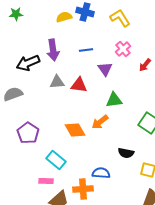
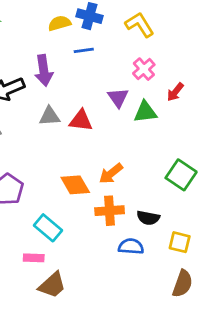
blue line: (86, 50) -> (84, 50), moved
green triangle: (114, 100) -> (145, 112), moved
blue semicircle: (101, 173) -> (131, 246), moved
orange cross: (83, 189) -> (110, 211), moved

